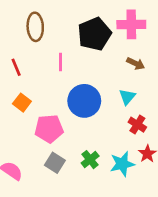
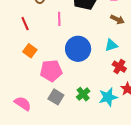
cyan triangle: (127, 97) -> (111, 45), turned 32

